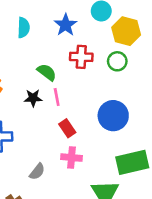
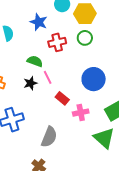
pink cross: (72, 158) -> (81, 113), moved
gray semicircle: (37, 172) -> (49, 137), size x1.5

